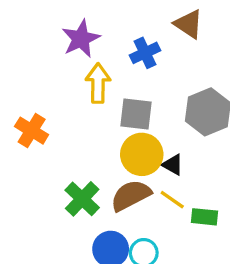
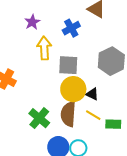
purple star: (81, 39) -> (32, 22), size x0.7
brown semicircle: (131, 195) -> (68, 114), turned -55

